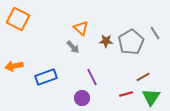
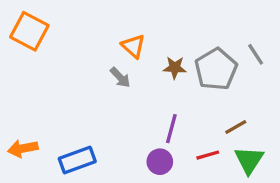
orange arrow: (14, 66) -> (23, 148), moved
blue rectangle: (46, 77) -> (77, 160), moved
purple line: (92, 77) -> (171, 129), moved, turned 42
purple circle: (82, 98) -> (160, 162), moved

